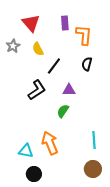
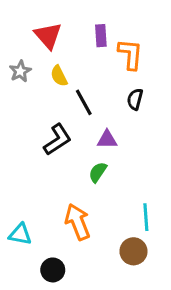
black line: (54, 66) -> (84, 102), turned -66
cyan triangle: (26, 151) -> (20, 234), moved
brown circle: (93, 169) -> (133, 251), moved

